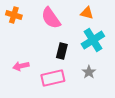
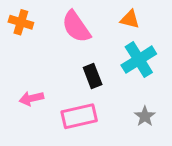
black rectangle: (62, 51) -> (93, 76), turned -35
gray star: (89, 72) -> (145, 116), moved

